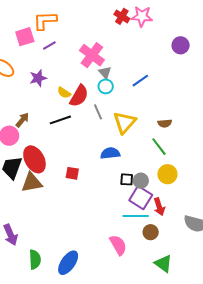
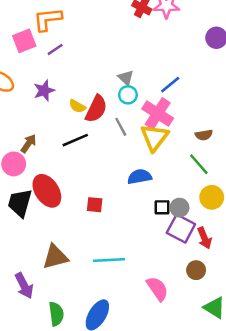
pink cross: (92, 55) -> (158, 113), moved
brown triangle: (32, 183) -> (55, 257), moved
cyan line: (136, 216) -> (109, 260), moved

